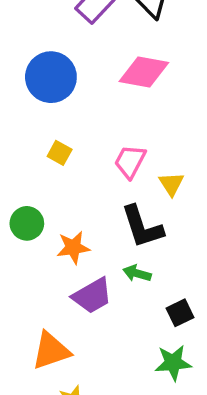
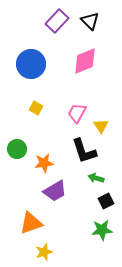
pink diamond: (144, 72) -> (85, 61), turned -32
green arrow: (137, 273) -> (96, 178), moved

